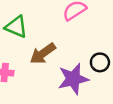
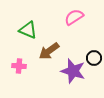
purple star: (73, 79) -> (73, 71), turned 30

